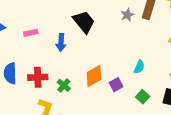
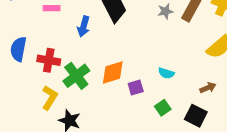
cyan semicircle: (139, 67) -> (166, 73), turned 72
green cross: (64, 85) -> (76, 76), size x1.6

